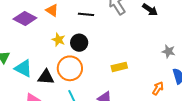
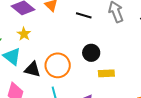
yellow star: (58, 40) -> (24, 34), moved
black circle: (79, 43) -> (91, 53), moved

